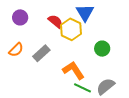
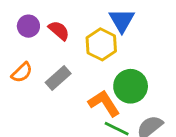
red semicircle: (55, 21) -> (59, 30), moved
green circle: (102, 49) -> (131, 86), moved, size x1.5

